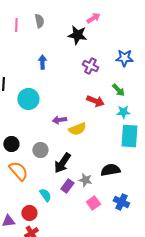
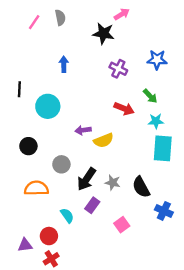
pink line: (16, 25) -> (34, 22), turned 32
black circle: (11, 144) -> (28, 146), moved
black semicircle: (110, 170) -> (141, 187), turned -108
orange semicircle: (18, 171) -> (36, 188), turned -50
gray star: (85, 180) -> (113, 183), moved
blue cross: (121, 202) -> (164, 211), moved

